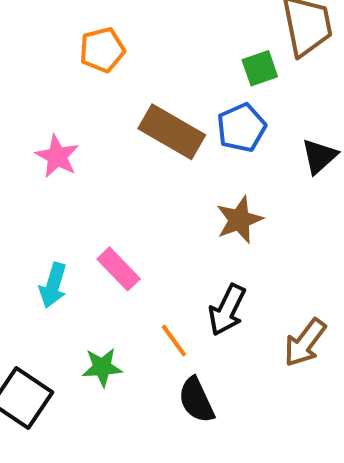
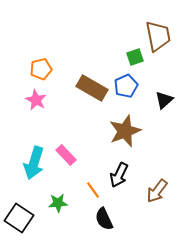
orange pentagon: (102, 50) -> (41, 69), moved
brown star: (239, 220) -> (125, 131), size x1.4
cyan arrow: (53, 285) -> (34, 163), size x1.5

